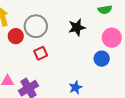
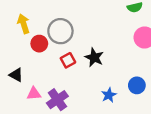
black star: (77, 27) -> (94, 57), moved, turned -30
blue circle: (102, 59) -> (137, 85), moved

